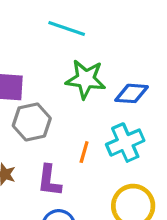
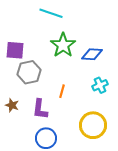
green star: (86, 79) -> (63, 45), turned 30
cyan cross: (125, 143) -> (100, 85), moved, size x0.7

